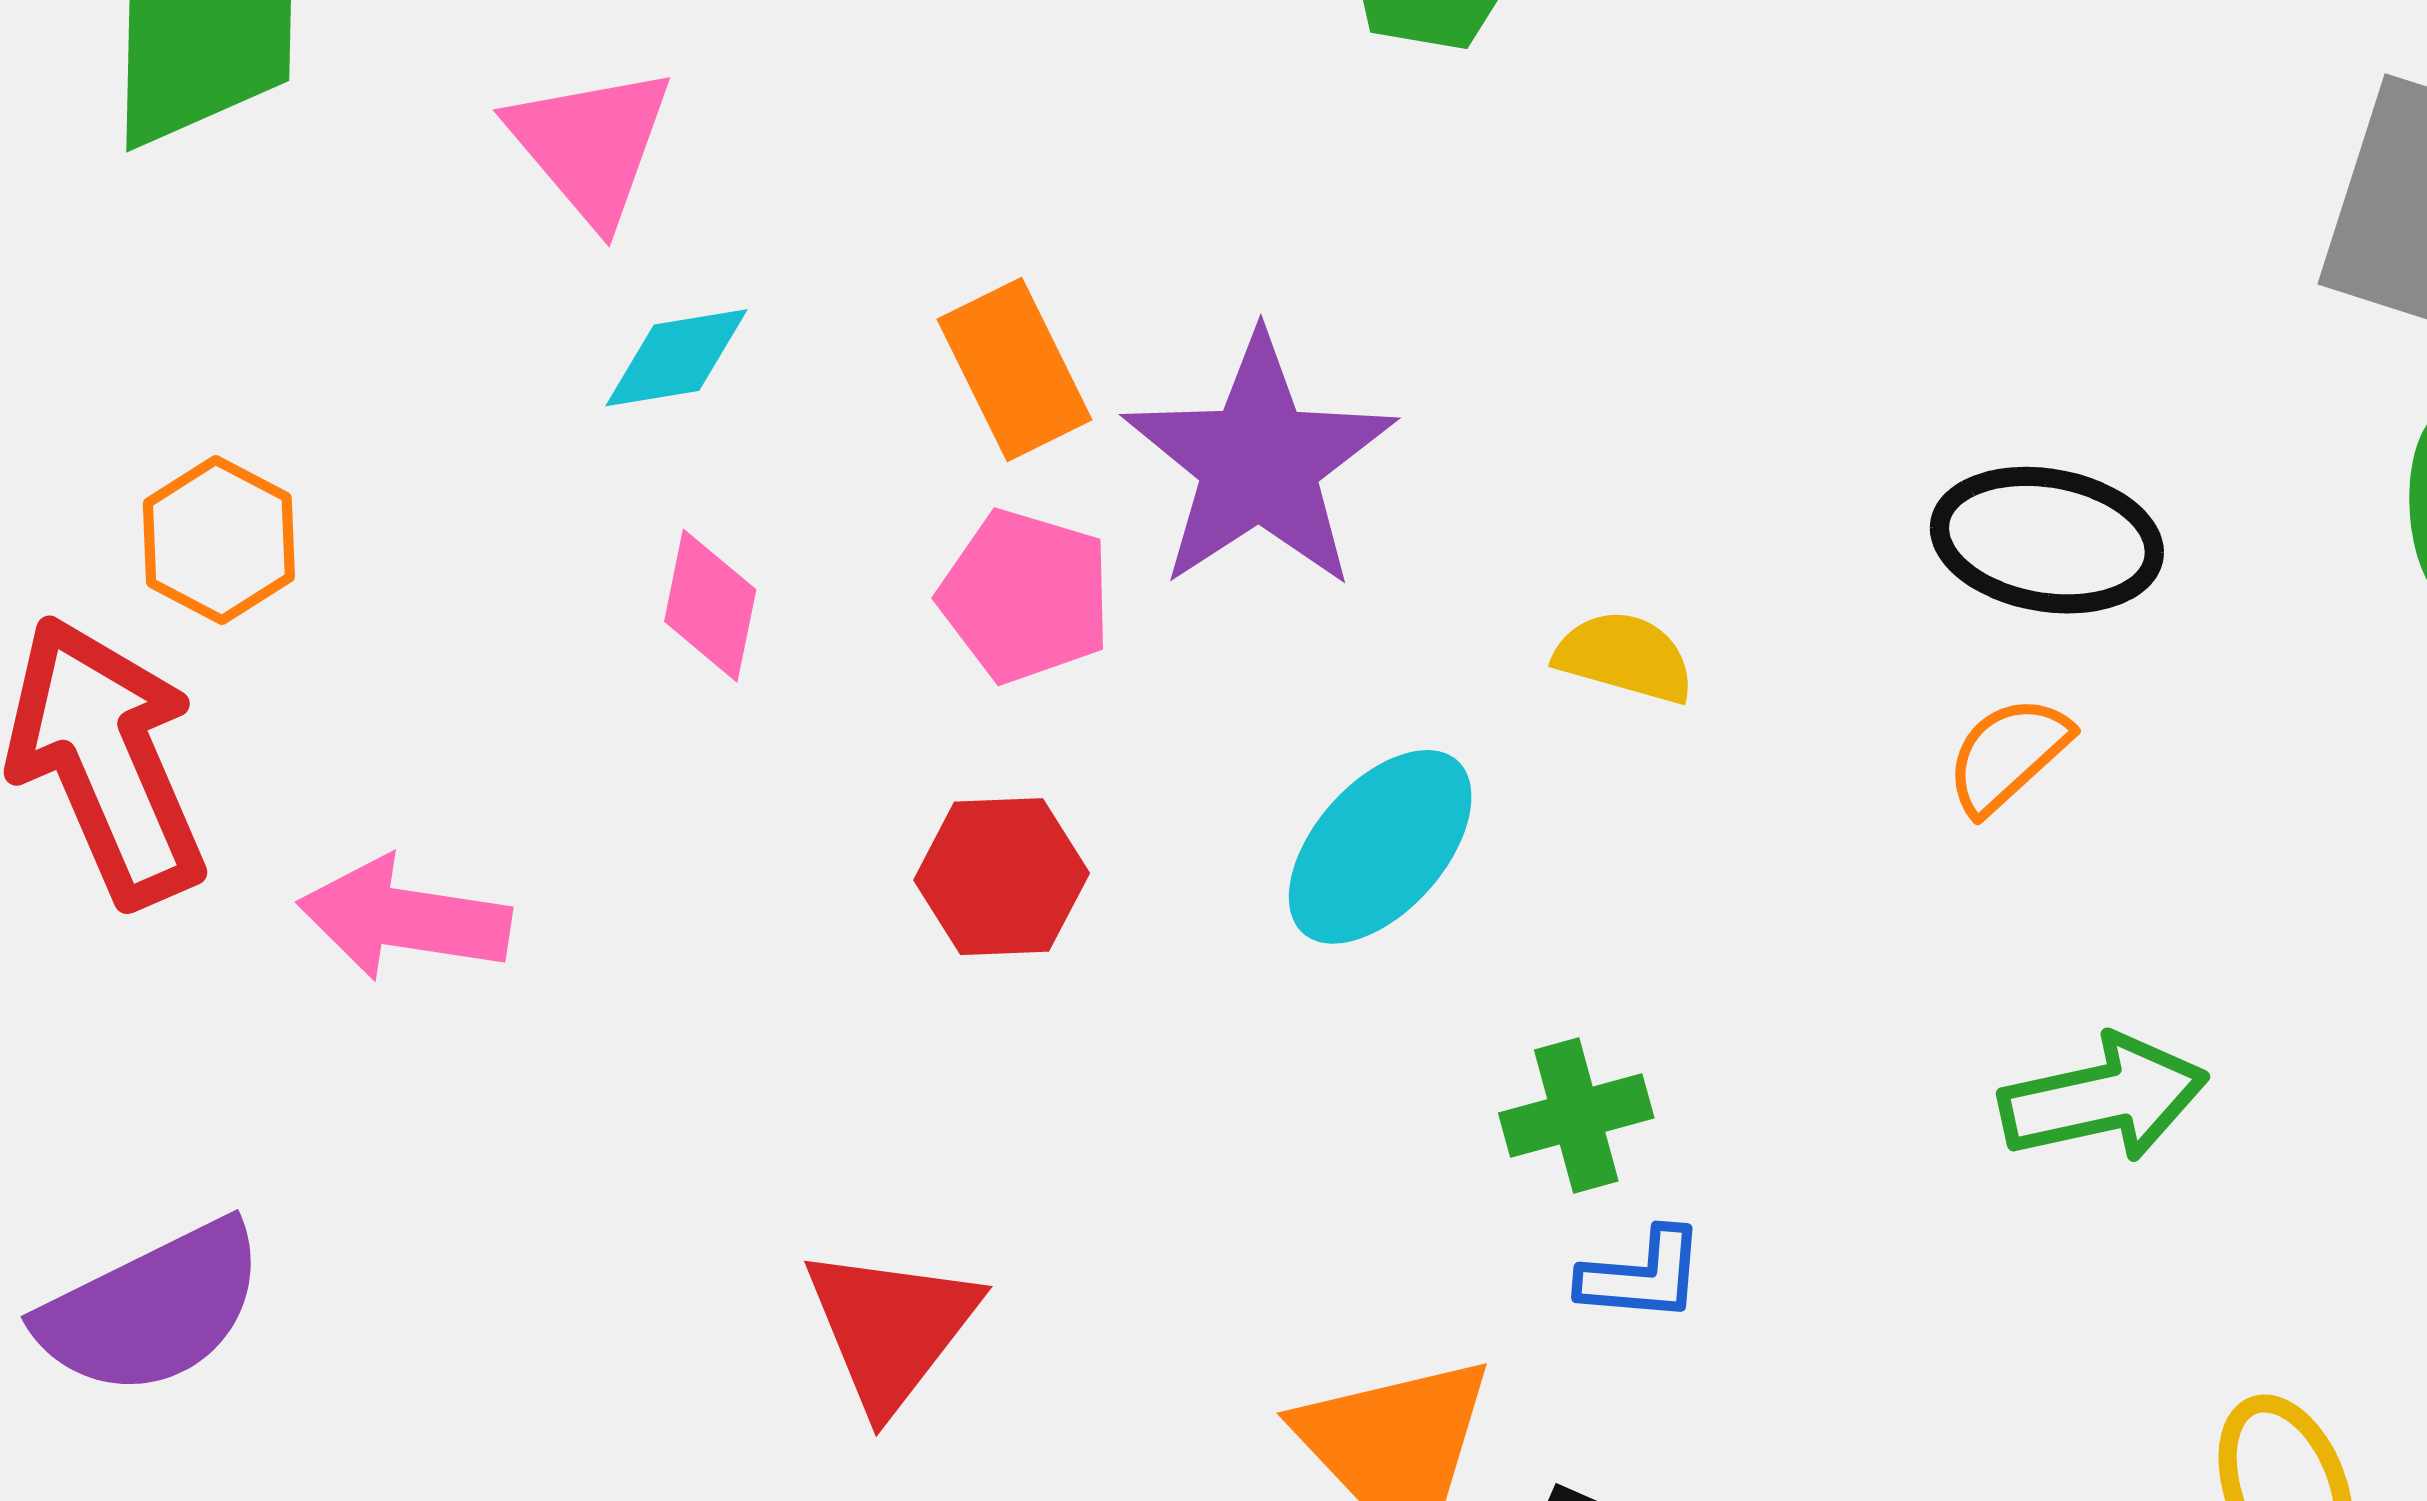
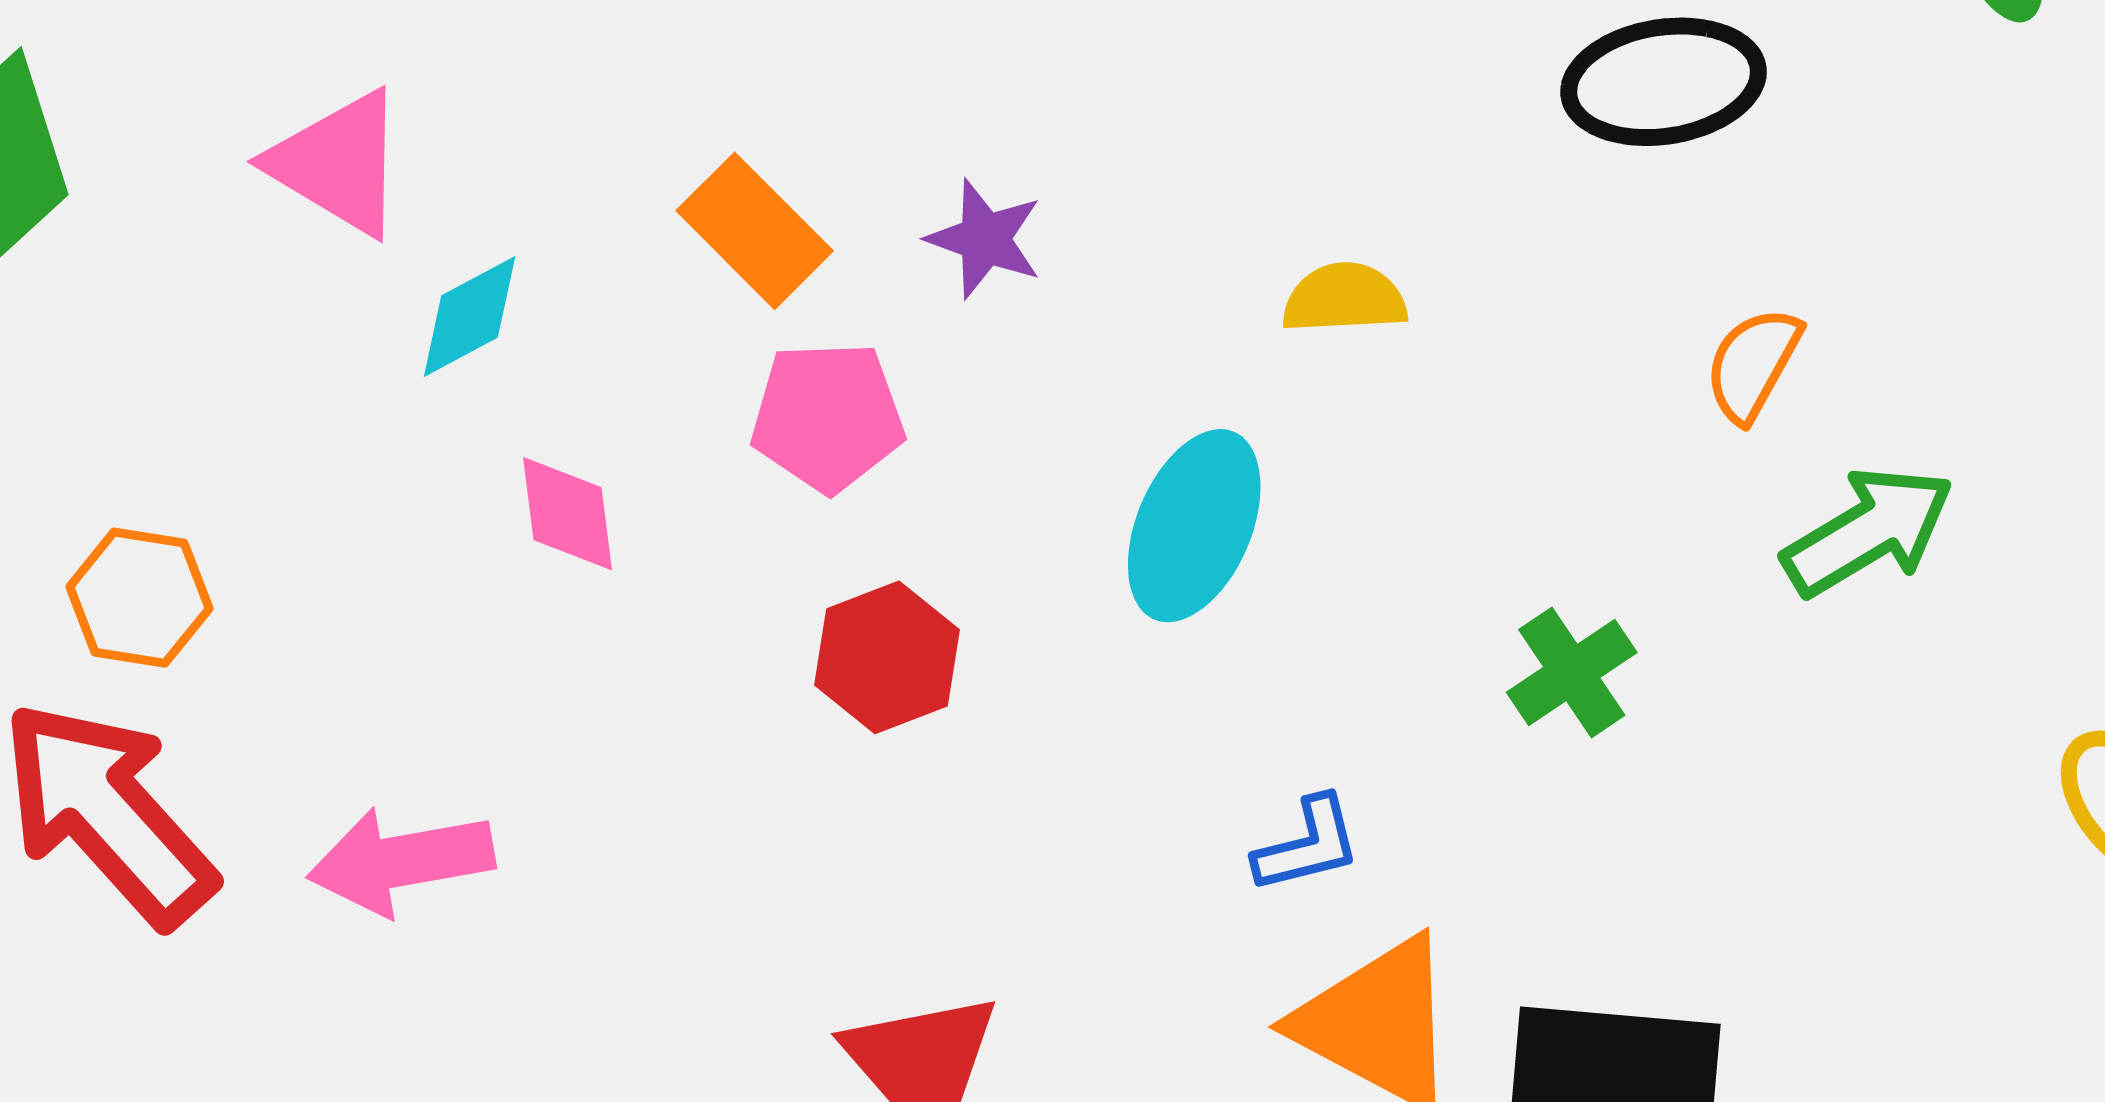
purple star: (1259, 462) -> (985, 239), size x0.5
orange semicircle: (2008, 755) -> (1753, 364), moved
green cross: (1576, 1115) -> (1572, 672), moved
blue L-shape: (1642, 1275) -> (1308, 845), moved

